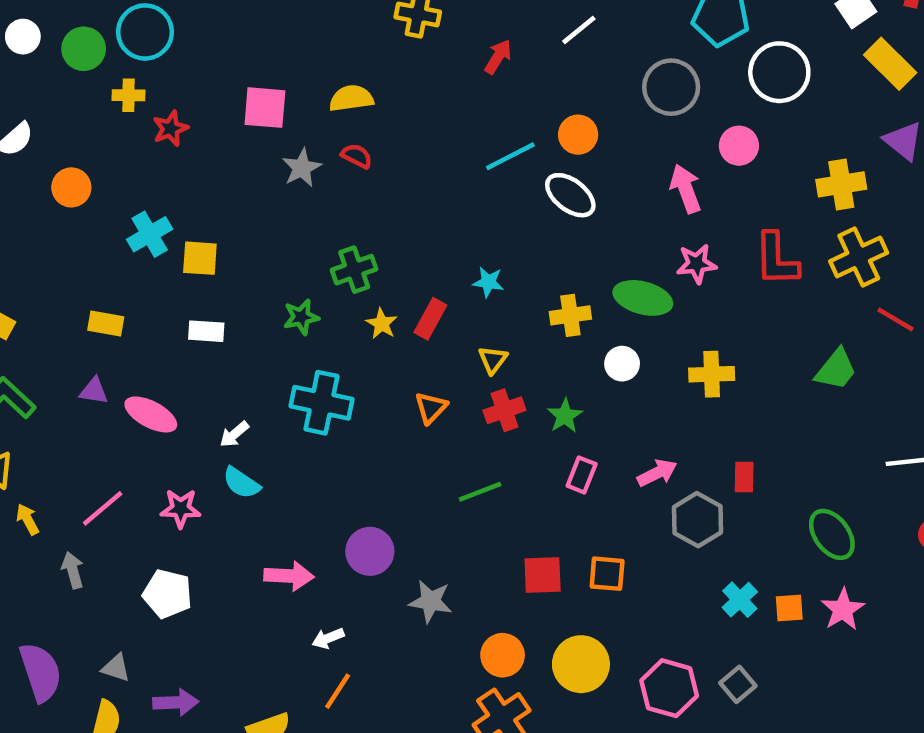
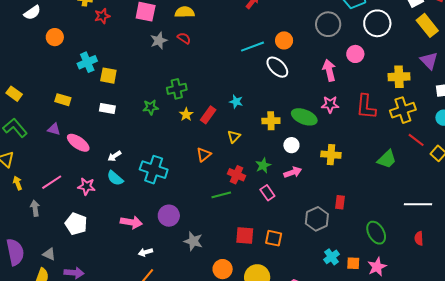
cyan cross: (322, 403) -> (154, 170), moved
red cross: (504, 410) -> (236, 175), moved, turned 36
pink arrow: (657, 473) -> (293, 172), moved
pink rectangle: (582, 475) -> (267, 193), turned -63

